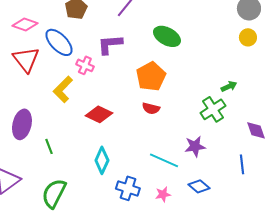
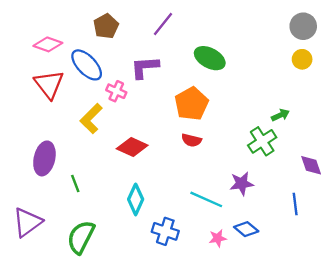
pink star: (163, 194) -> (218, 238), moved

